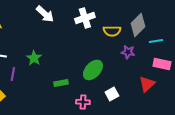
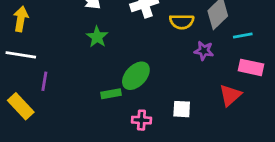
green star: (34, 58) -> (97, 37), moved
green ellipse: (93, 70) -> (136, 76), moved
white square: (112, 94) -> (182, 109), turned 32

